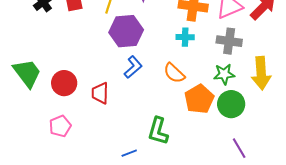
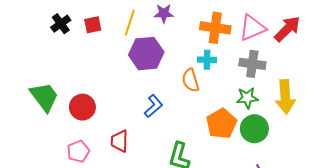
blue L-shape: (133, 67) -> (153, 106), moved
orange semicircle: (174, 73) -> (191, 80), moved, turned 30
red trapezoid: (100, 93) -> (119, 141), moved

